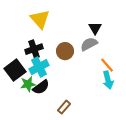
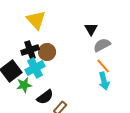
gray semicircle: (89, 44) -> (102, 45), moved
brown circle: (65, 51) -> (47, 52), moved
black semicircle: (41, 87) -> (45, 97), moved

